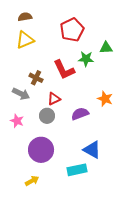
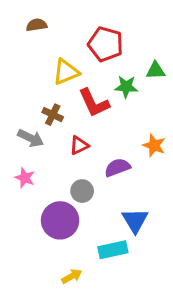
red pentagon: (72, 30) -> (106, 44), turned -30
yellow triangle: (25, 40) -> (66, 72), moved
gray circle: (47, 116) -> (82, 191), moved
blue triangle: (92, 150) -> (135, 220), turned 30
yellow arrow: (32, 181) -> (72, 276), moved

